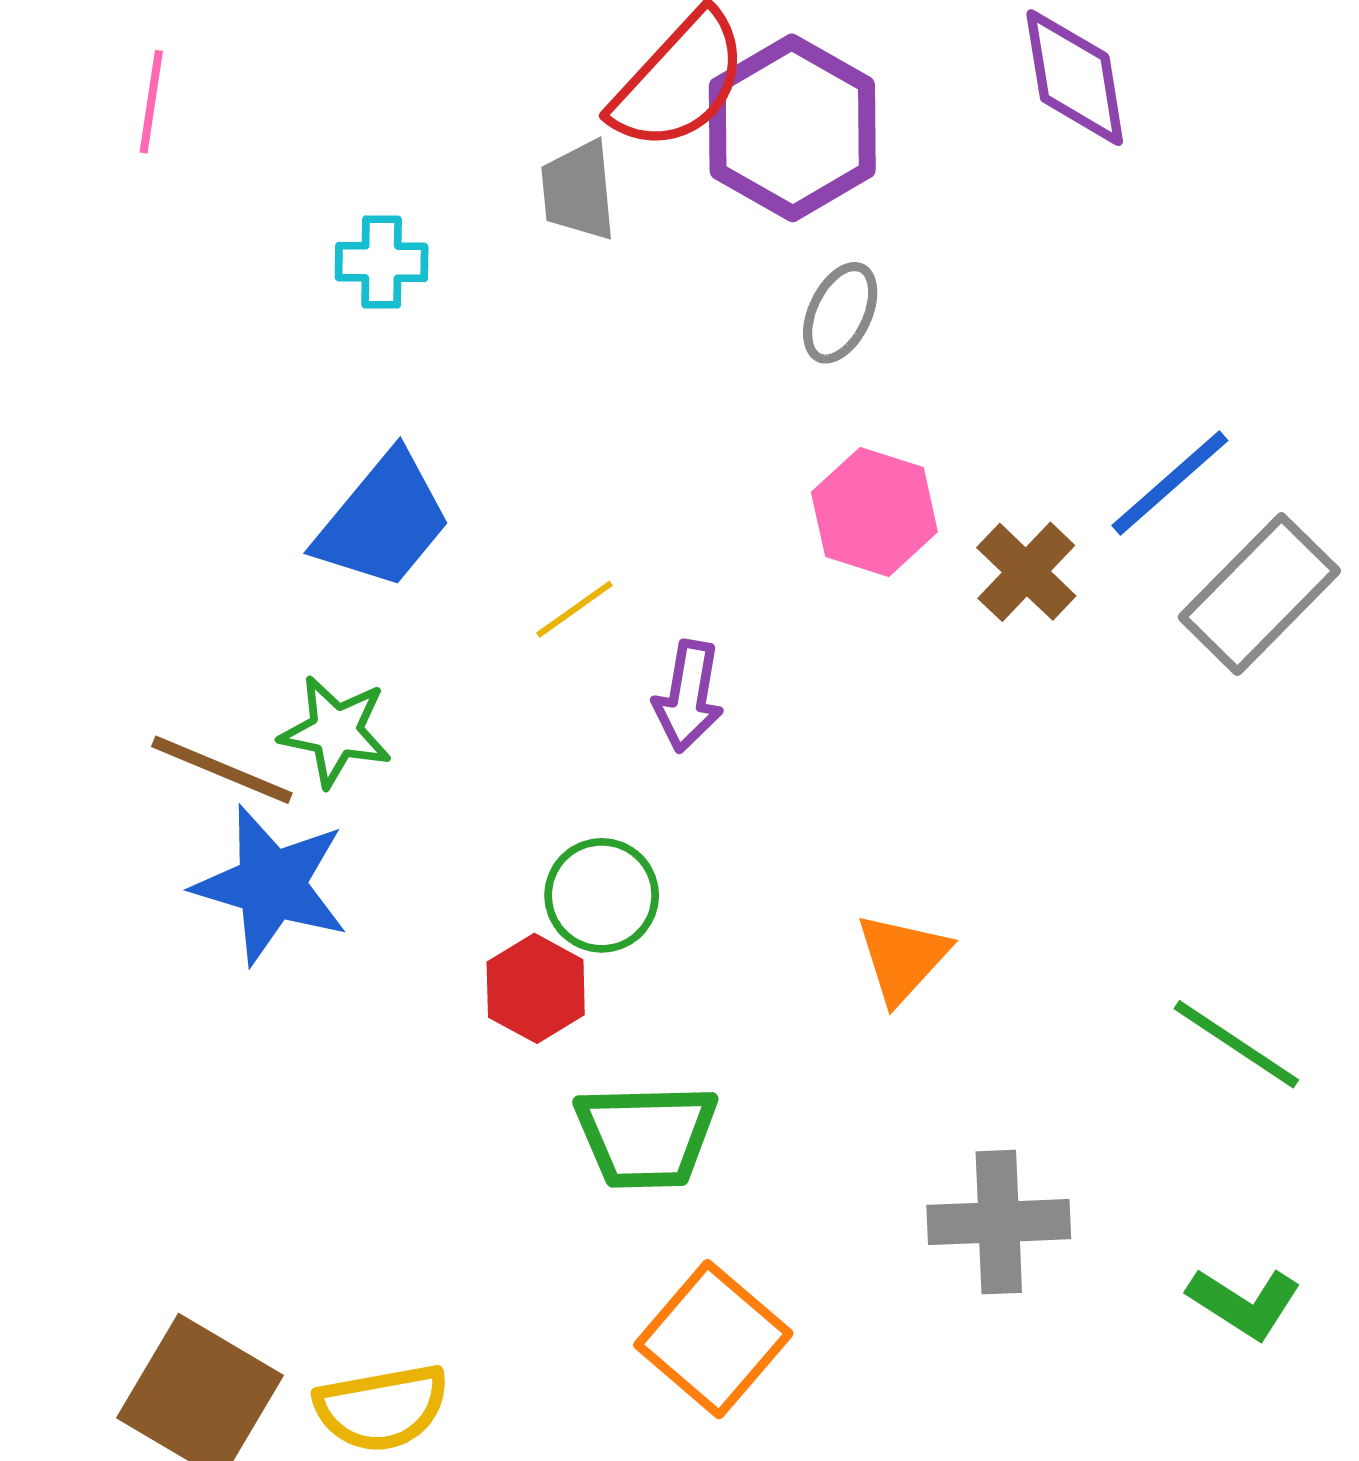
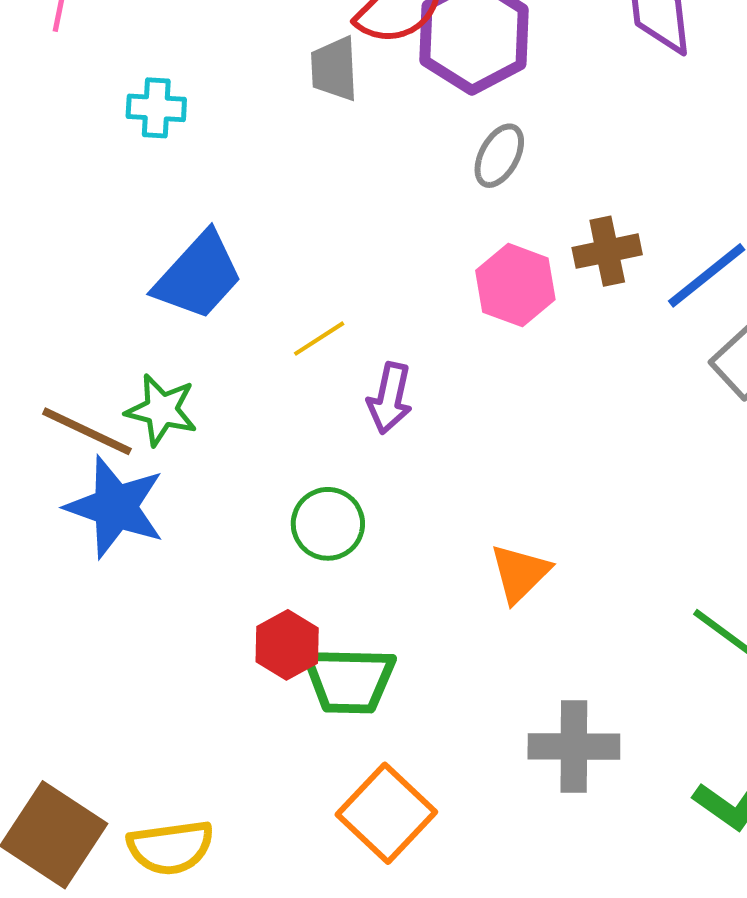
cyan cross: (382, 262) -> (156, 108), moved
brown cross: (1026, 572) -> (607, 251), moved, turned 32
red hexagon: (536, 988) -> (287, 645), moved

